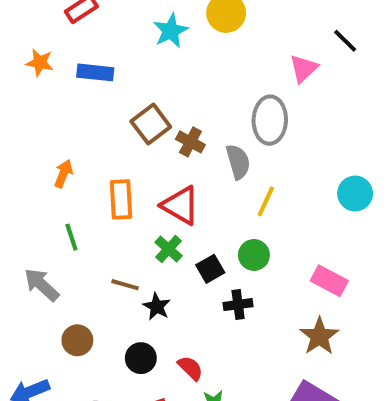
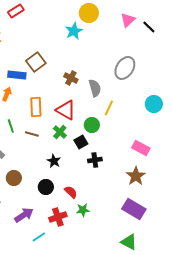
cyan star: (171, 31) -> (74, 31), moved
pink triangle: (303, 69) -> (128, 20), moved
blue rectangle: (95, 72) -> (17, 75), moved
gray ellipse: (270, 120) -> (125, 68), moved, turned 30
brown square: (151, 124) -> (36, 62), moved
green circle: (254, 255) -> (92, 125), moved
brown line: (125, 285) -> (32, 134), moved

